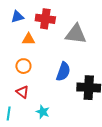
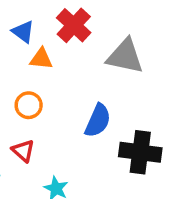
blue triangle: (17, 17) -> (23, 32), moved, turned 48
red cross: (45, 19) -> (74, 25), turned 30

